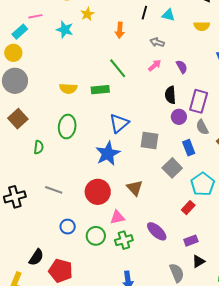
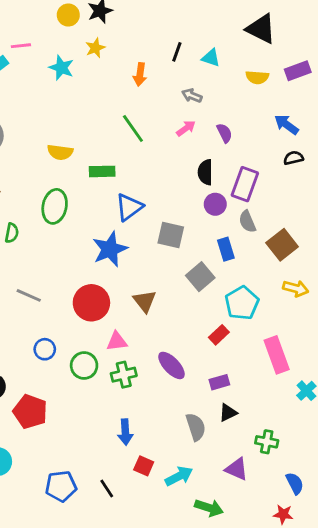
green rectangle: (100, 90) -> (102, 171), moved

